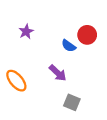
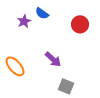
blue semicircle: (69, 46) -> (42, 13), moved

